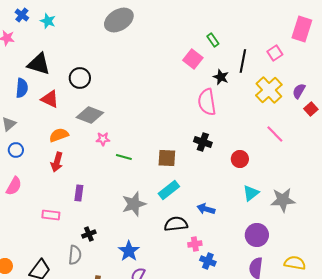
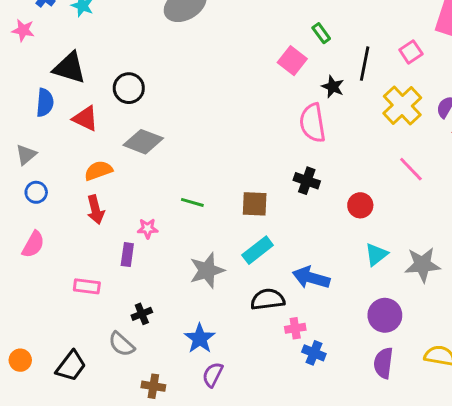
pink star: (103, 139) -> (148, 228), moved
red arrow: (57, 162) -> (95, 210), turned -30
blue arrow: (206, 209) -> (311, 278), size x1.4
gray semicircle: (75, 255) -> (122, 344), turned 126

